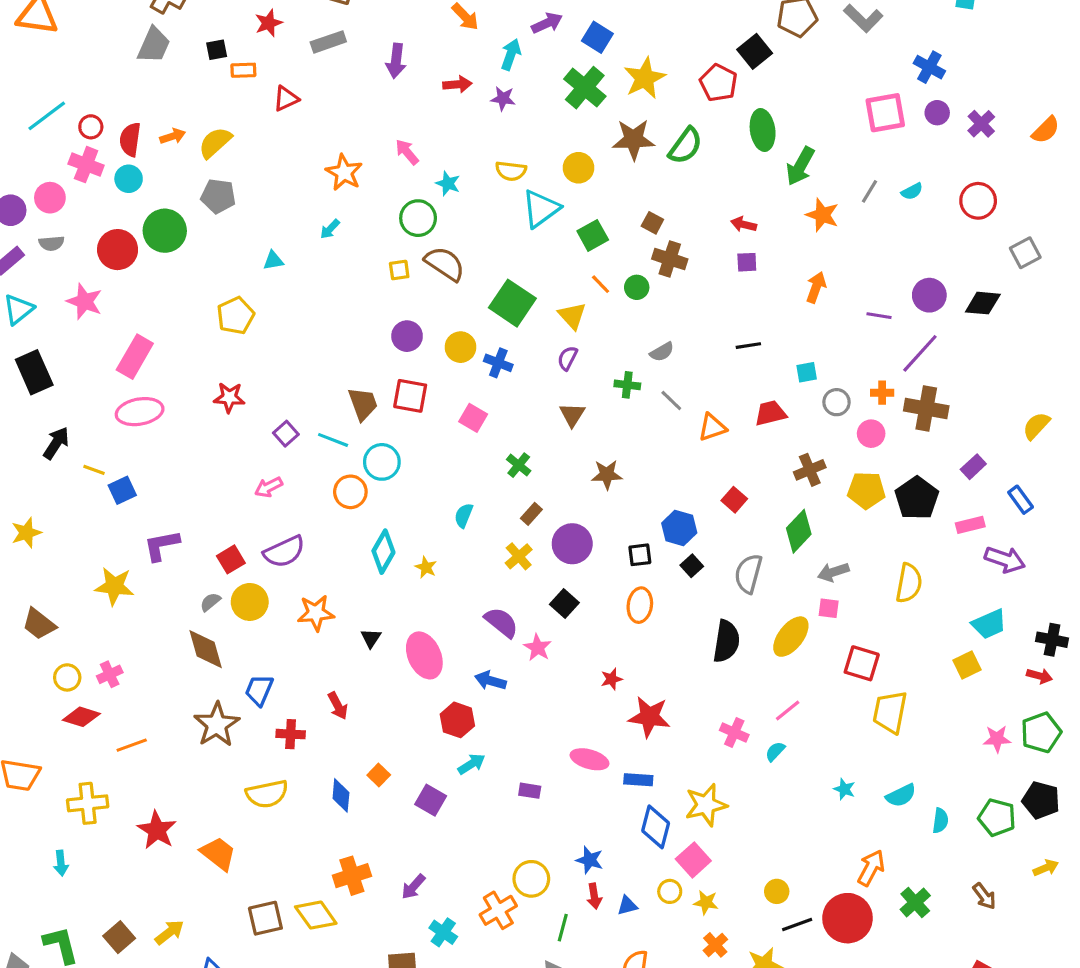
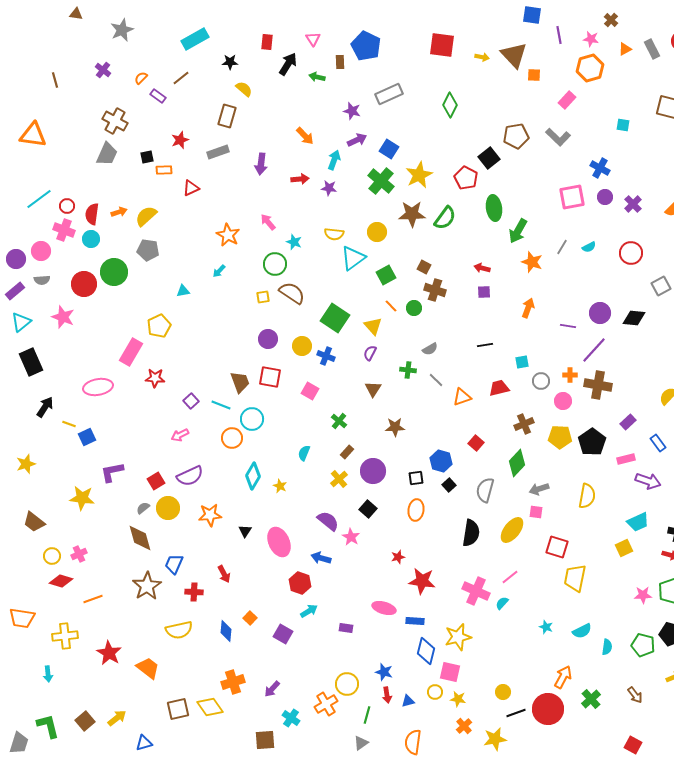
pink rectangle: (135, 357) -> (131, 352), moved
pink cross: (734, 733) -> (476, 591), size x1.5
pink square: (693, 860) -> (450, 672), turned -35

